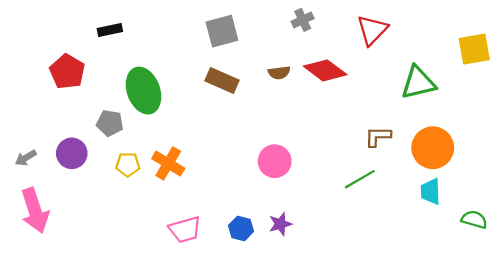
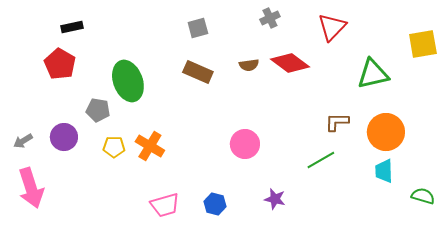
black rectangle: (110, 30) -> (72, 27), moved
gray square: (222, 31) -> (198, 28), size x0.7
purple star: (280, 224) -> (275, 199), moved, turned 30

